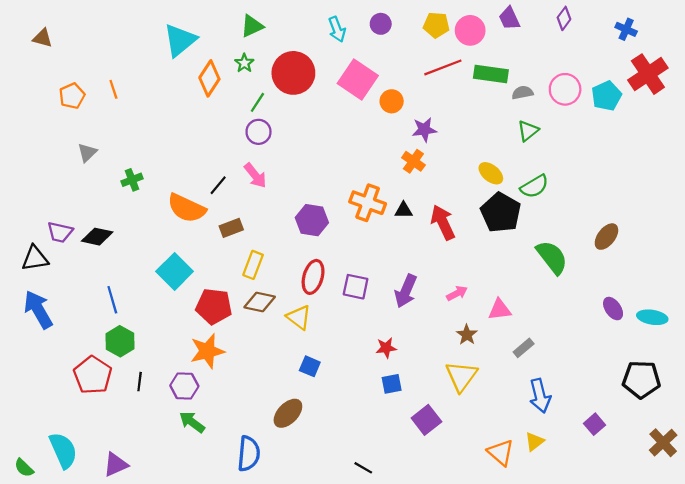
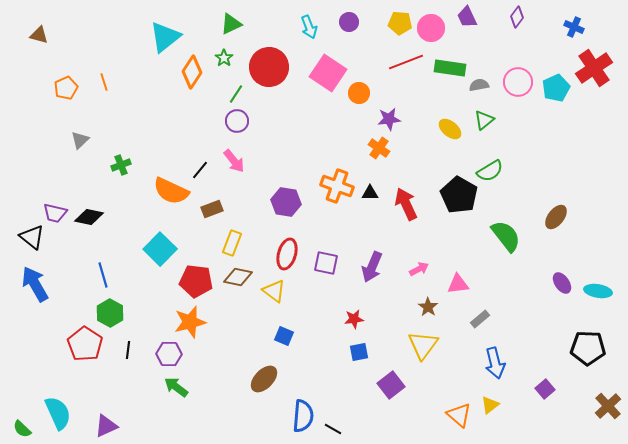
yellow ellipse: (491, 173) -> (450, 129), moved
black triangle: (35, 258) -> (32, 237), turned 48
blue semicircle: (249, 454) -> (303, 416), moved

